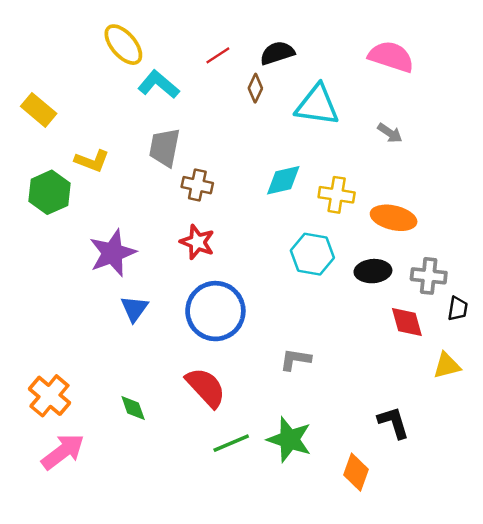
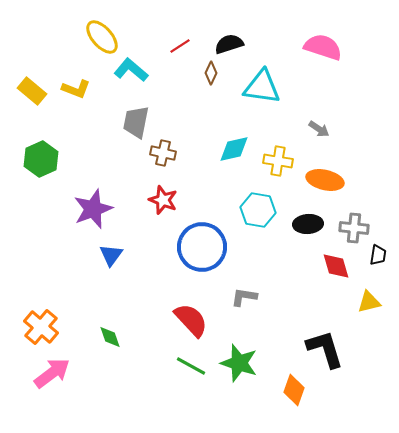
gray arrow: (390, 133) -> (319, 129), moved
yellow L-shape: (92, 161) -> (76, 89), moved
blue circle: (215, 311) -> (202, 247), moved
red semicircle: (206, 387) -> (191, 320), moved
black L-shape: (394, 423) -> (325, 349), size x1.4
green line: (231, 443) -> (191, 366), turned 52

